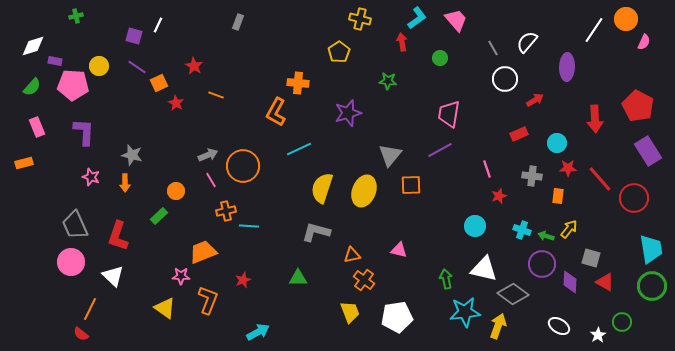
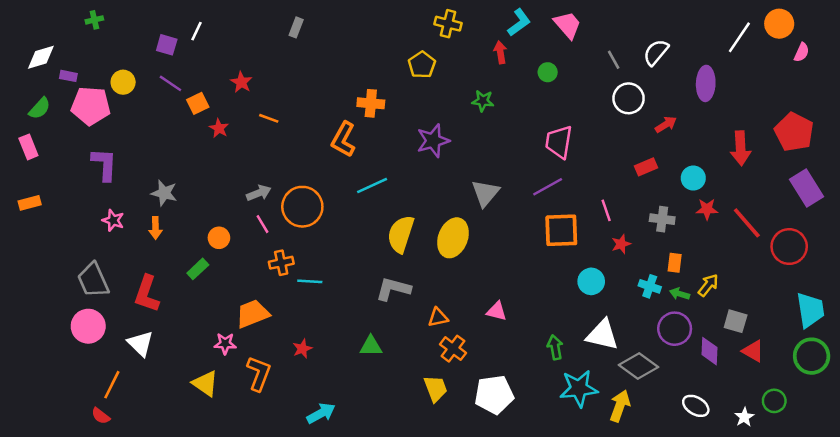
pink rectangle: (37, 127) -> (28, 147), moved
orange square: (411, 185) -> (561, 230), moved, size x1.4
orange rectangle: (558, 196) -> (675, 263), moved

